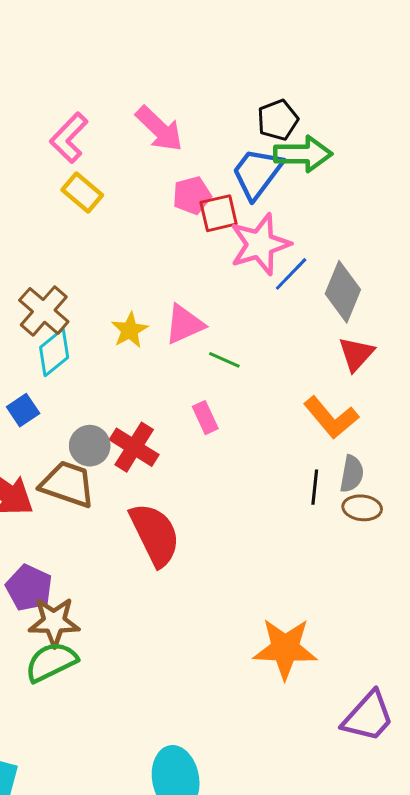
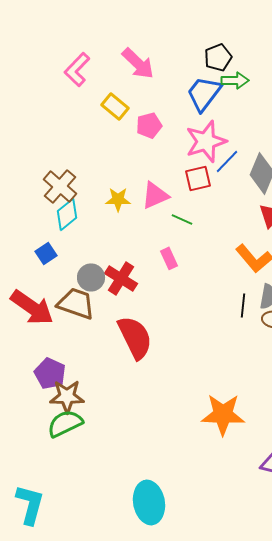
green arrow: (303, 154) -> (235, 80), size x0.7
yellow rectangle: (82, 192) -> (115, 106), moved
pink pentagon: (192, 195) -> (149, 125), moved
red square: (219, 213) -> (198, 178), moved
yellow star: (130, 330) -> (118, 199), turned 30

